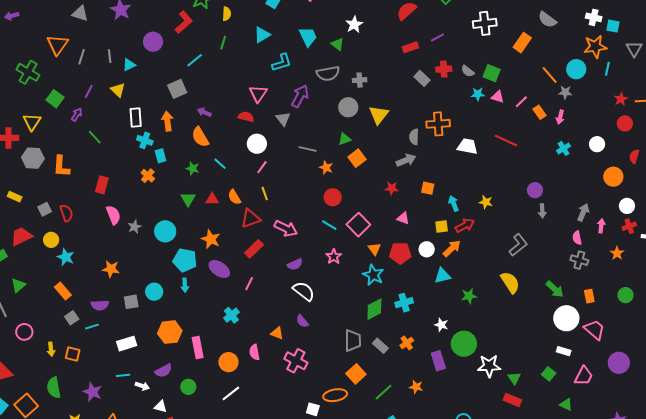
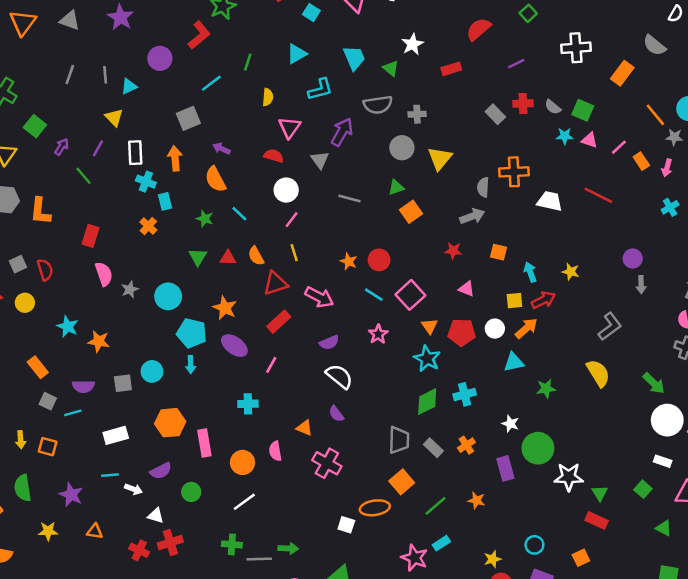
yellow semicircle: (227, 14) -> (268, 97), moved
orange triangle: (57, 45) -> (23, 23), moved
red rectangle: (410, 47) -> (451, 69), moved
purple line: (89, 91) -> (98, 148), moved
orange star: (326, 168) -> (349, 261), moved
cyan star: (66, 257) -> (68, 327), moved
cyan cross: (231, 315) -> (248, 404), turned 35
gray square: (72, 318) -> (48, 401), turned -32

